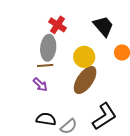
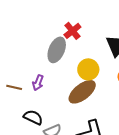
brown line: (45, 66) -> (14, 87), moved
purple arrow: (40, 85) -> (38, 83), turned 49

